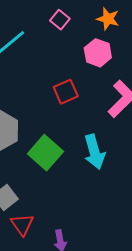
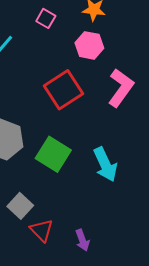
red square: (66, 92) -> (63, 90), size x1.5
cyan arrow: (94, 152) -> (105, 164), moved

